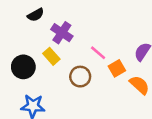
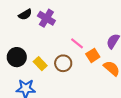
purple cross: (62, 33) -> (46, 18), moved
yellow rectangle: (51, 56) -> (40, 64), moved

